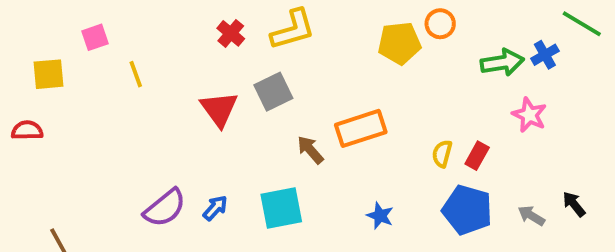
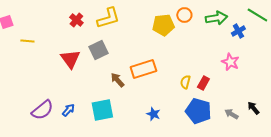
green arrow: (502, 63) -> (216, 18), moved
yellow line: (136, 74) -> (27, 41), turned -64

